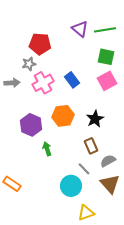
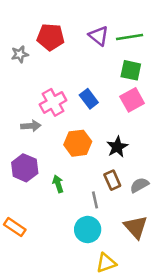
red pentagon: (40, 44) -> (51, 37), moved
gray star: (29, 64) -> (20, 54), moved
gray arrow: (12, 83) -> (31, 126), moved
purple hexagon: (31, 125) -> (25, 168), moved
gray semicircle: (108, 161) -> (139, 185), moved
gray line: (84, 169) -> (95, 200), moved, turned 32

